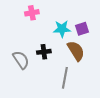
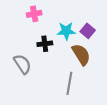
purple square: (82, 29) -> (88, 31), turned -32
black cross: (44, 52) -> (45, 44), moved

